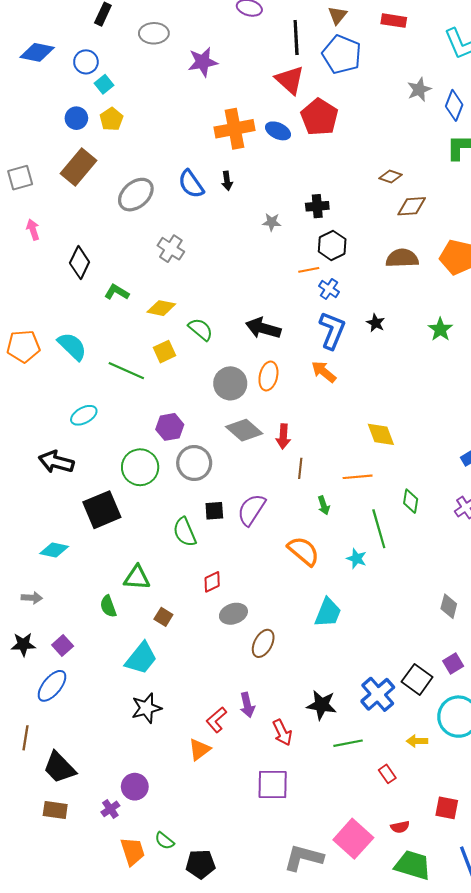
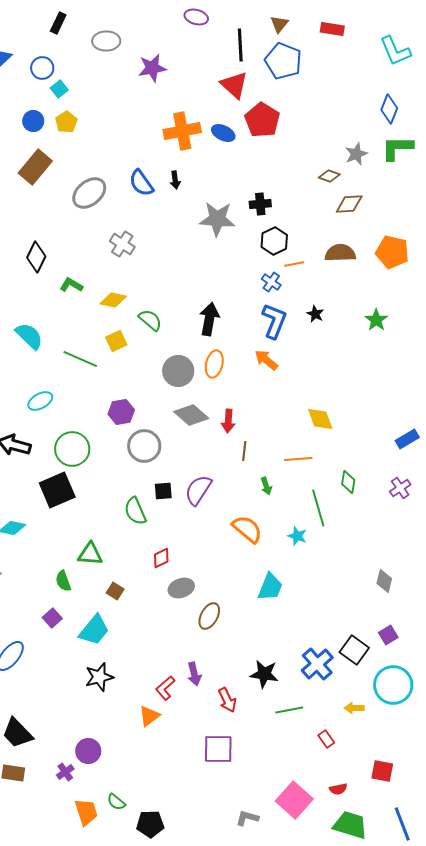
gray star: (419, 90) -> (356, 154), moved
gray star: (272, 222) -> (217, 219), size x2.0
orange line: (309, 270) -> (294, 264), moved
black arrow: (263, 328) -> (209, 319), turned 84
green circle: (140, 467) -> (72, 449), moved
purple square: (63, 646) -> (52, 618), moved
gray L-shape: (303, 858) -> (247, 818), size x0.6

